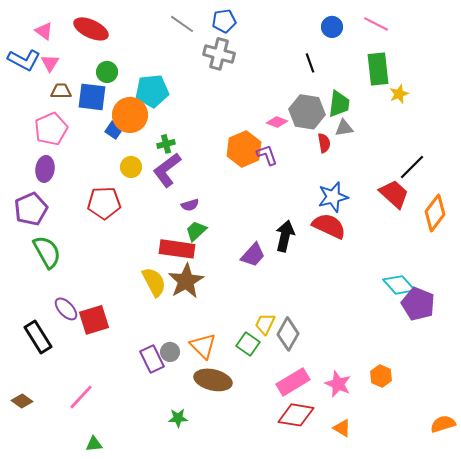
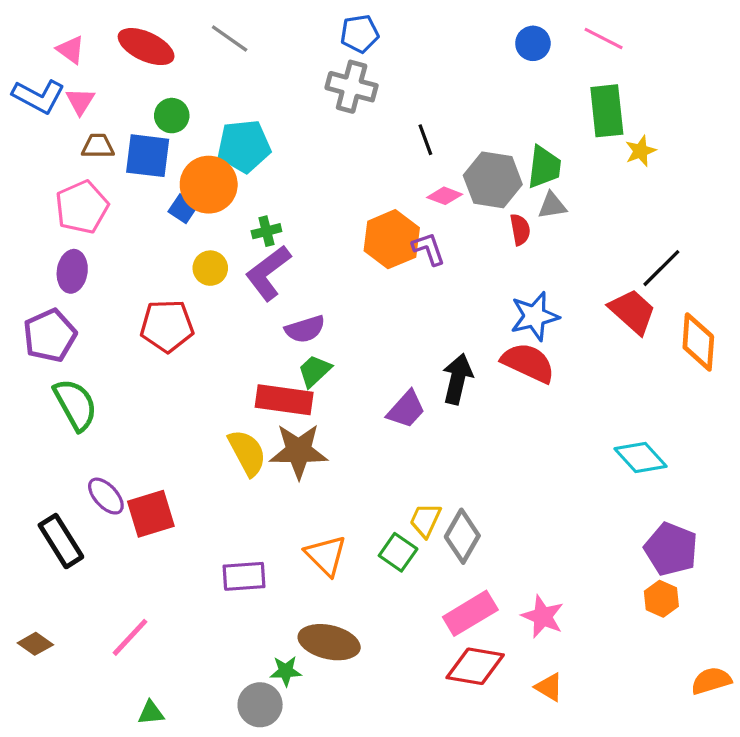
gray line: (182, 24) -> (230, 39), moved
black line: (310, 63) -> (425, 140), moved
purple semicircle: (190, 205) -> (305, 329), size x1.4
orange diamond: (435, 213) -> (698, 342), turned -33
brown star: (186, 281) -> (299, 451), turned 30
purple pentagon: (418, 304) -> (671, 549), moved
gray circle: (170, 352) -> (260, 705), moved, size x1.4
purple rectangle: (152, 359) -> (244, 576), turned -68
orange hexagon: (381, 376) -> (661, 599), moved
brown ellipse: (213, 380) -> (329, 642), moved

